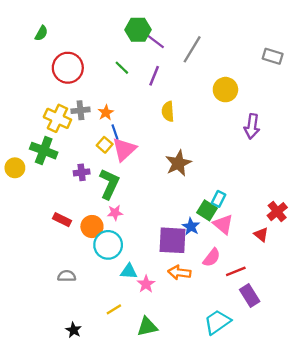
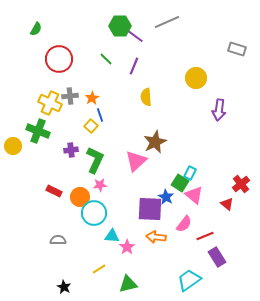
gray line: (192, 49) -> (167, 22), moved, turned 35
pink triangle: (124, 149) -> (136, 161), moved

